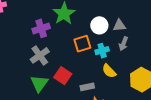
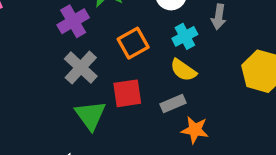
orange square: (82, 44) -> (133, 43), moved
yellow semicircle: (109, 71) -> (183, 70), moved
red square: (63, 76) -> (127, 93), turned -30

